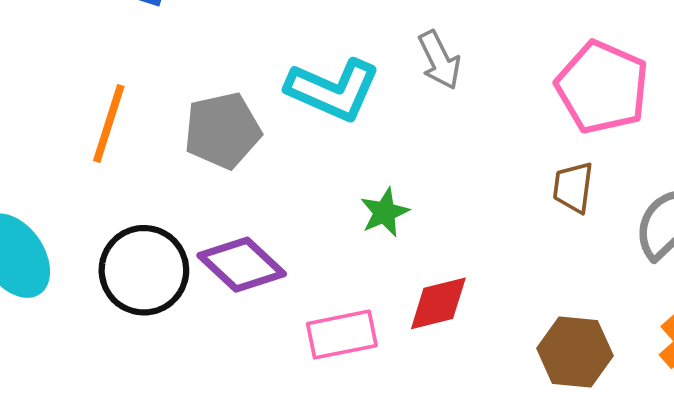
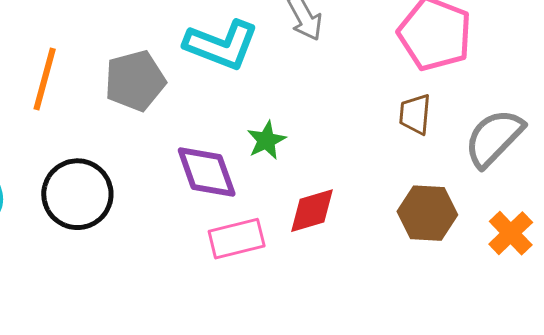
purple diamond: (242, 265) -> (207, 172), moved, turned 30
brown hexagon: (575, 352) -> (427, 213), moved

